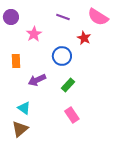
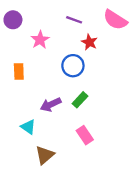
red star: (84, 38) -> (89, 42), moved
purple arrow: (37, 80) -> (51, 104), moved
brown triangle: (20, 129) -> (45, 155), moved

